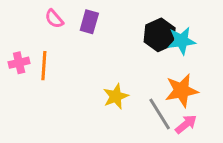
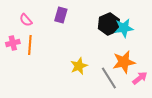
pink semicircle: (54, 19) -> (26, 20), moved
pink arrow: (186, 124) -> (140, 78), moved

